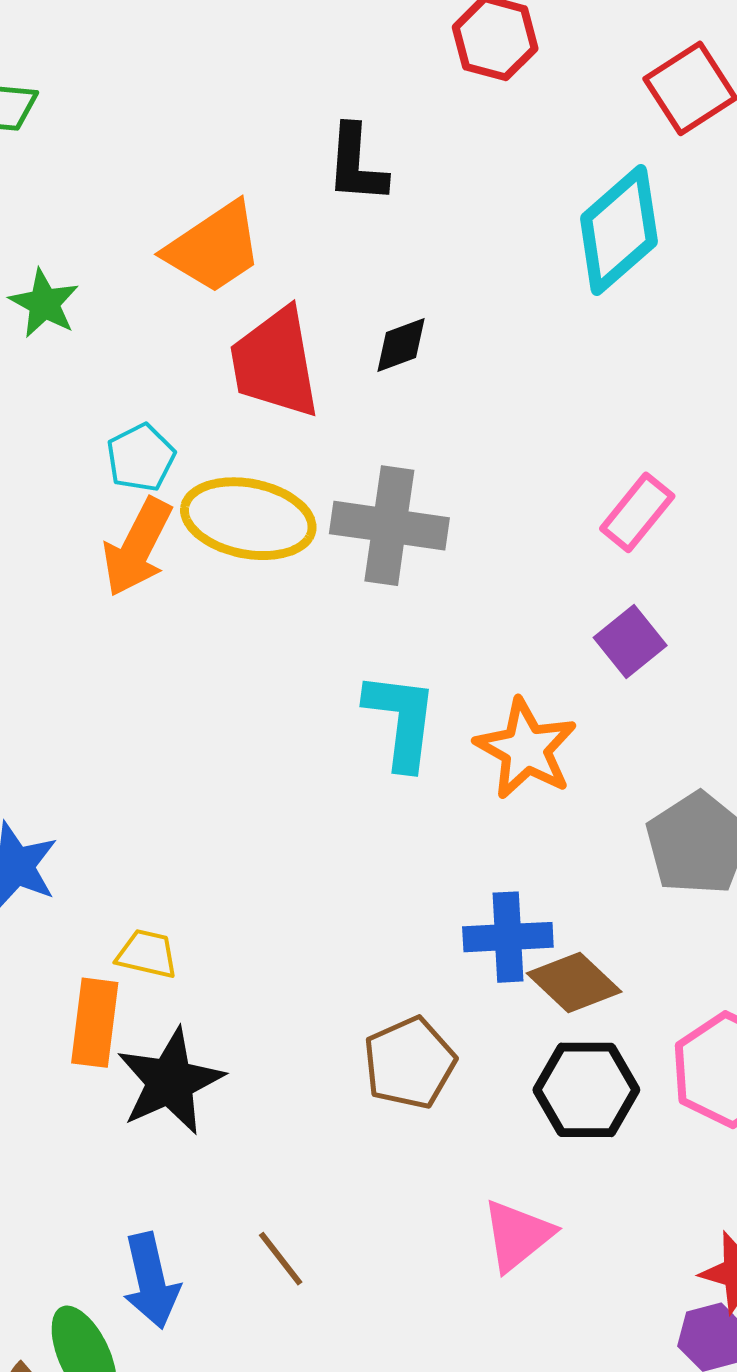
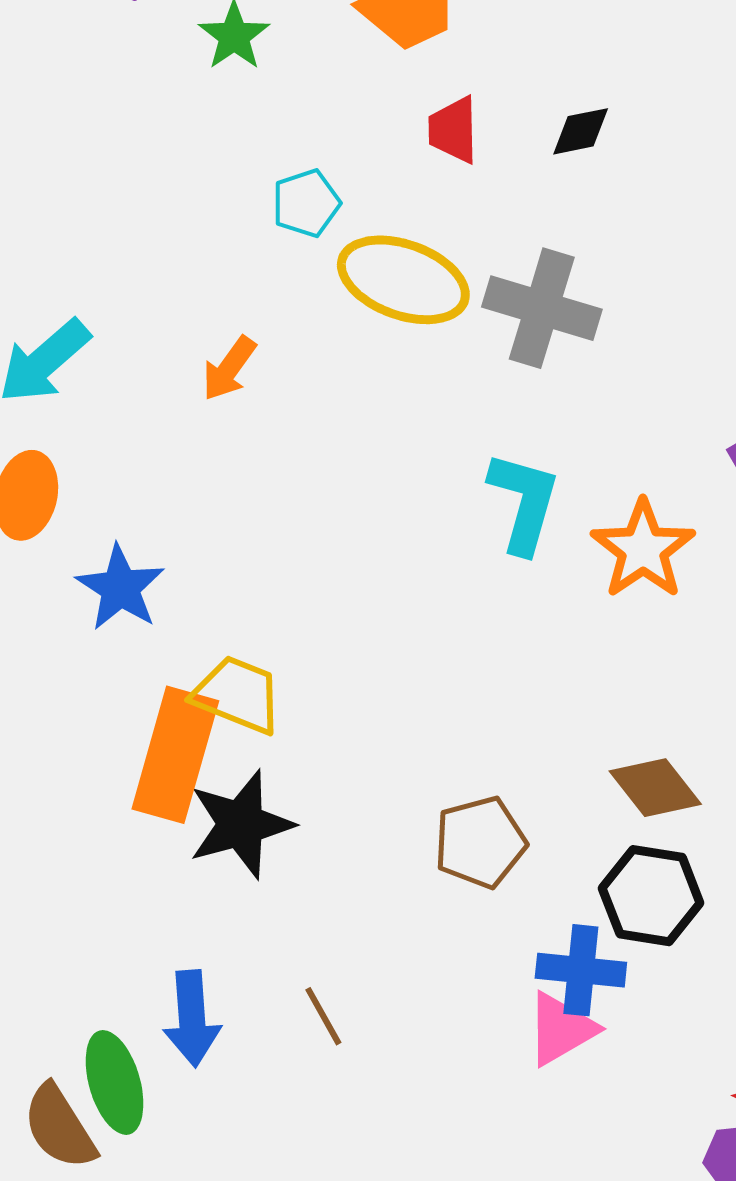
red trapezoid: (275, 363) -> (453, 130), size x0.6
orange arrow: (137, 547) -> (229, 368), moved, size x0.7
blue cross: (508, 937) -> (581, 970), moved
yellow trapezoid: (147, 954) -> (237, 695), size x1.5
orange rectangle: (95, 1023) -> (175, 755), size x1.5

